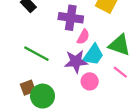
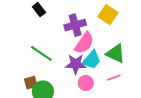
purple cross: (71, 18) -> (75, 25), turned -30
pink semicircle: (83, 37) -> (84, 43), size x1.6
pink line: (120, 72) -> (114, 78), turned -64

